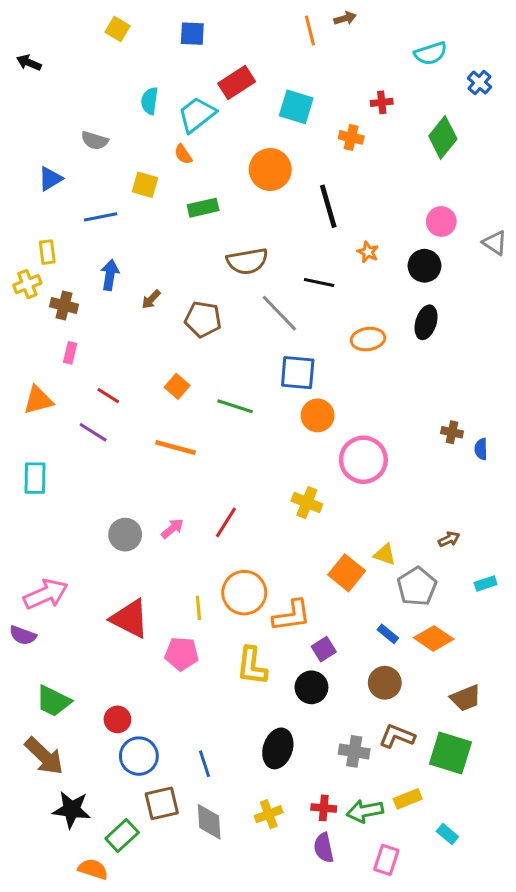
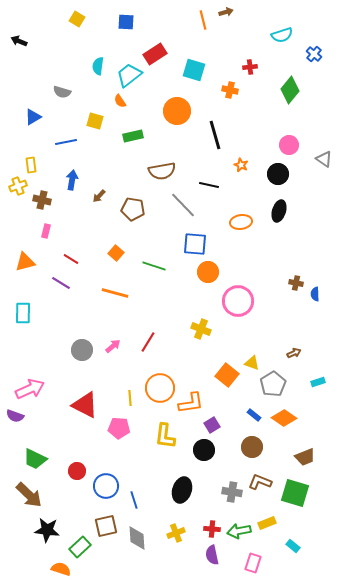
blue circle: (139, 756) -> (106, 486), moved

